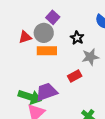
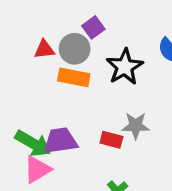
black star: (77, 38) -> (125, 67), size x1.6
gray star: (90, 57) -> (136, 126), moved
red rectangle: (75, 76) -> (111, 140), moved, turned 32

